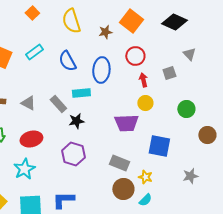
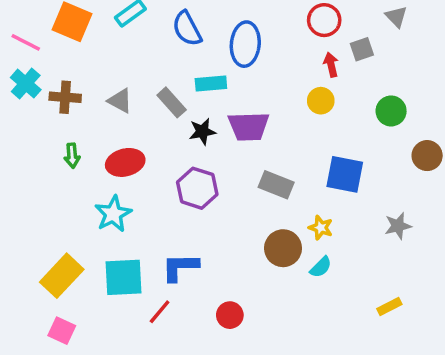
red circle: (135, 56) -> (324, 20), moved
red arrow: (143, 80) -> (331, 65), moved
purple trapezoid: (126, 123) -> (249, 126), moved
gray rectangle: (119, 163) -> (276, 185), moved

